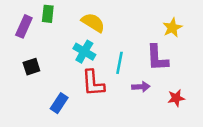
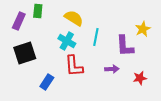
yellow star: (172, 28) -> (143, 29), moved
cyan line: (120, 63) -> (96, 37), moved
black square: (31, 67) -> (25, 53), size x1.6

